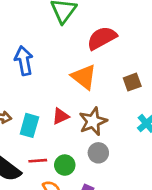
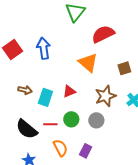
brown star: (93, 121) -> (105, 96), moved
green circle: (65, 165) -> (71, 119), moved

